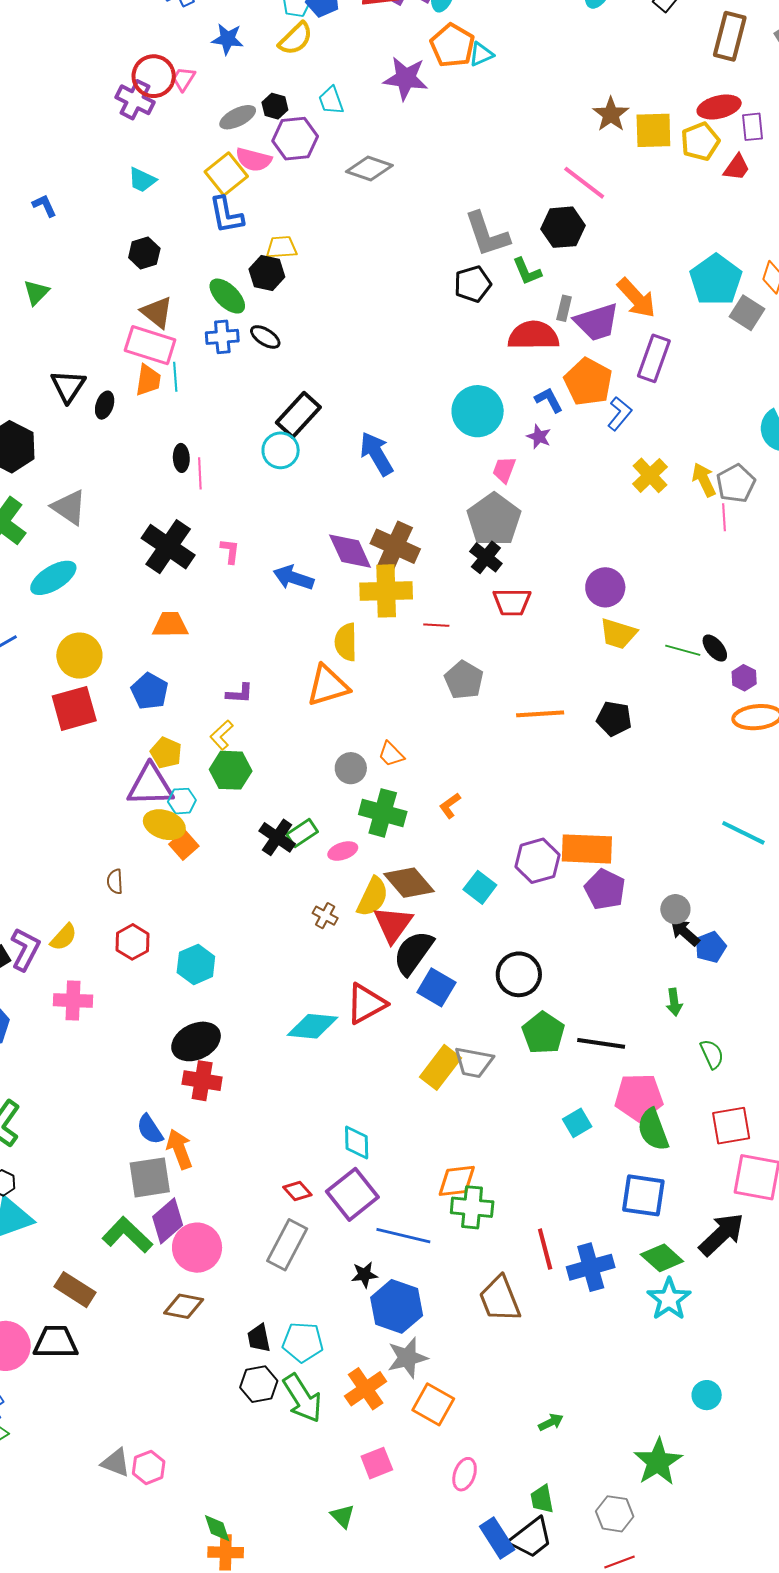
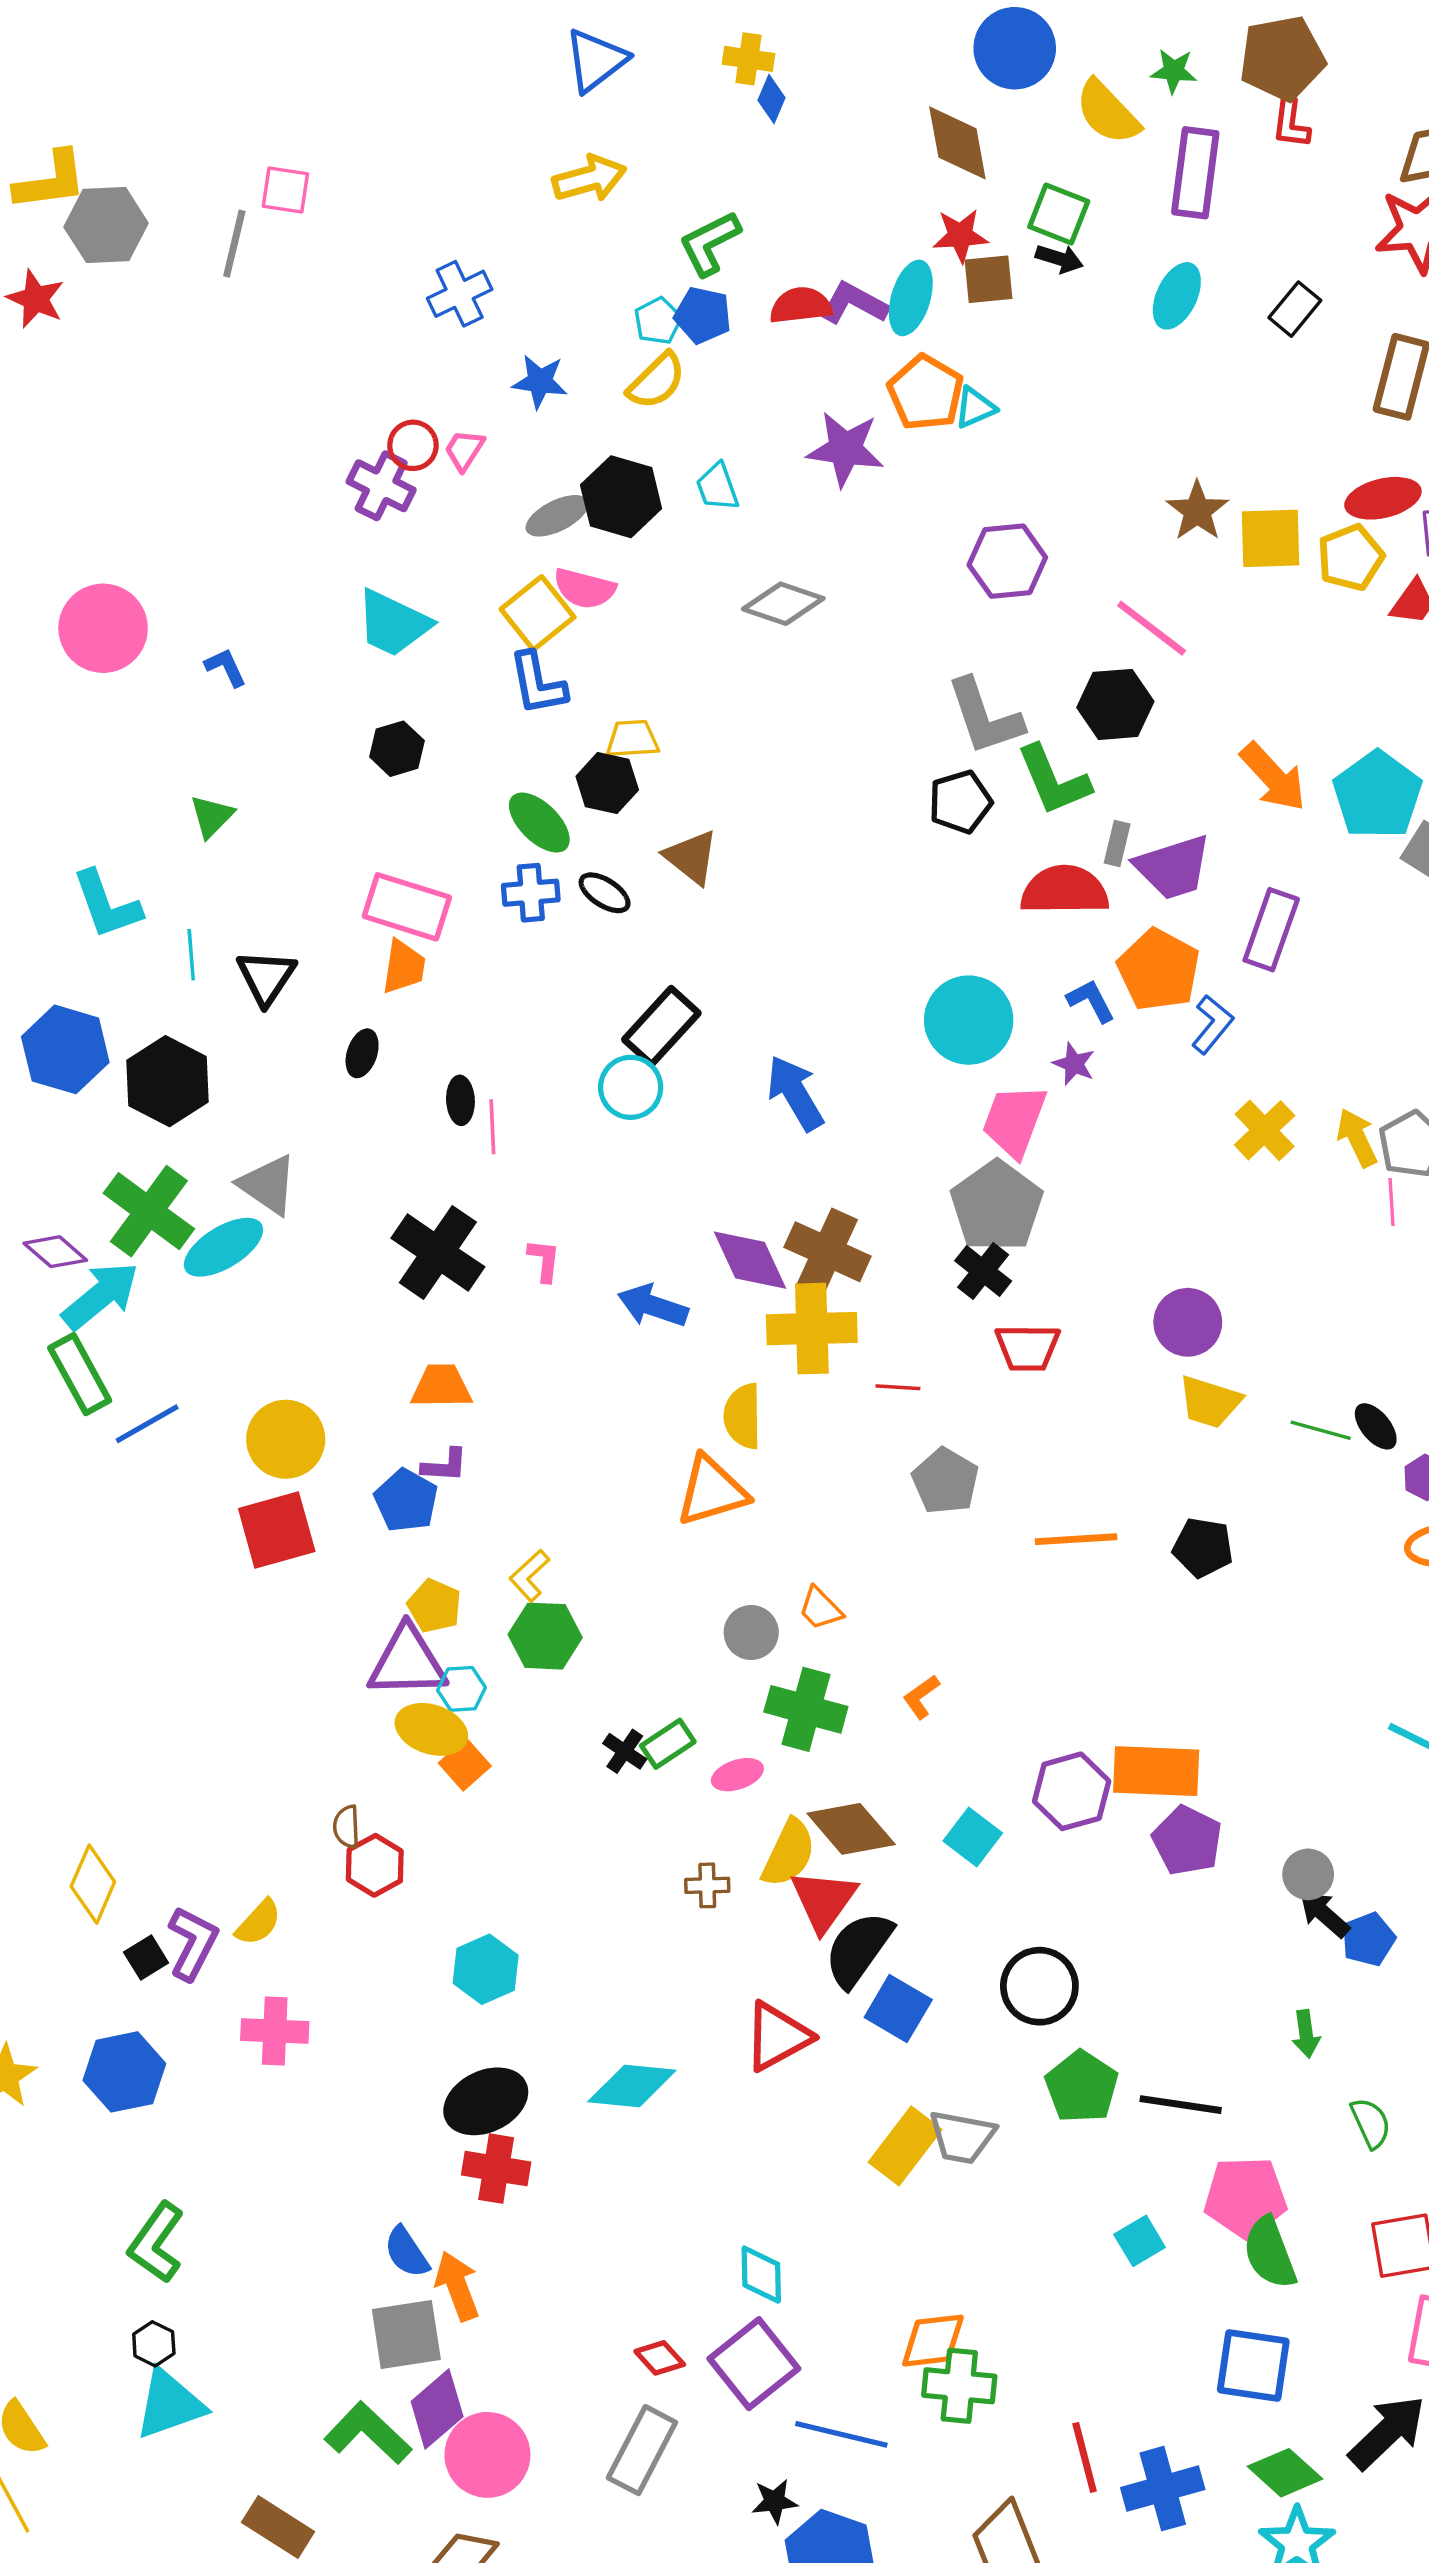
red circle: (154, 76) -> (413, 445), size x0.7
black hexagon: (275, 106) -> (621, 497), size x1.8
purple hexagon: (295, 139) -> (1007, 561), moved
cyan trapezoid: (142, 180) -> (393, 623), size x1.6
green L-shape: (527, 271) -> (1053, 780), size x1.5
orange arrow: (636, 298) -> (1273, 777), moved
brown triangle: (157, 312) -> (691, 857), moved
cyan line: (175, 377) -> (191, 955), moved
black ellipse: (105, 405) -> (362, 1053), moved
pink trapezoid: (504, 470) -> (1014, 1121), size x1.6
cyan ellipse: (53, 578) -> (223, 1247), moved
purple L-shape: (240, 693) -> (445, 1465), moved
black cross: (277, 837) -> (625, 1751), size x0.7
brown cross: (325, 916) -> (707, 1885), turned -30
red hexagon: (132, 942) -> (375, 1865), moved
cyan diamond: (312, 1026) -> (632, 2086), moved

